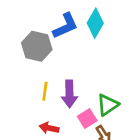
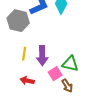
green triangle: (108, 105) -> (70, 64), turned 48

